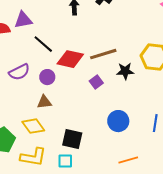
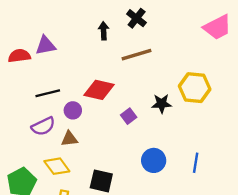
black line: (43, 44) -> (48, 93), moved, turned -55
brown line: (103, 54) -> (137, 55), moved
purple semicircle: (19, 72) -> (43, 126), moved

